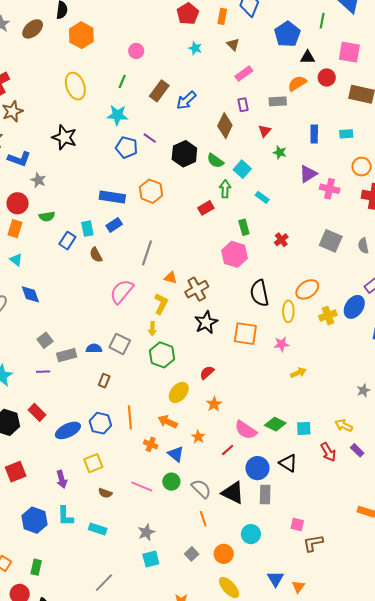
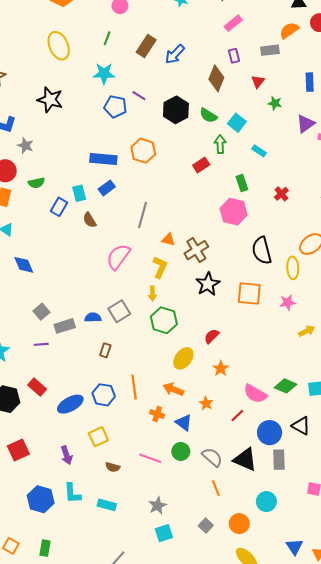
gray square: (120, 344) -> (119, 311), turned 35

